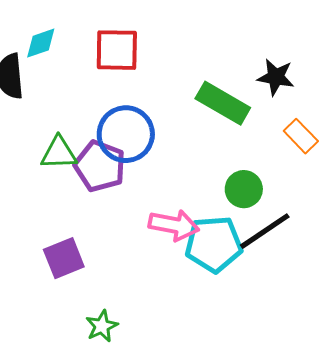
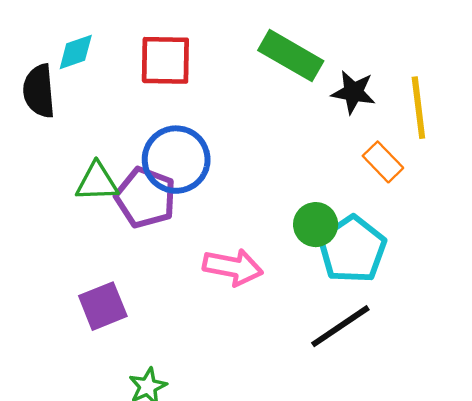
green rectangle: (223, 103) -> (291, 56), moved
black line: (265, 231) -> (340, 326), moved
cyan pentagon: (214, 244) -> (352, 249), moved, turned -30

